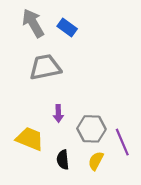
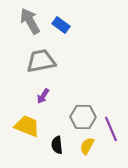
purple arrow: (58, 113) -> (43, 96), moved, turned 35

